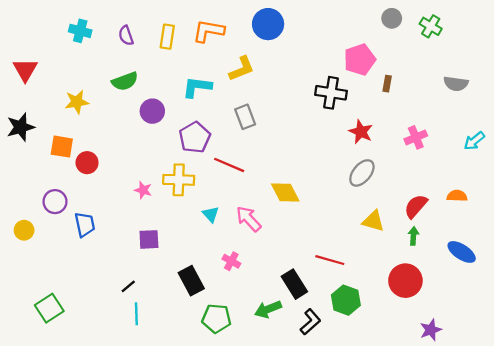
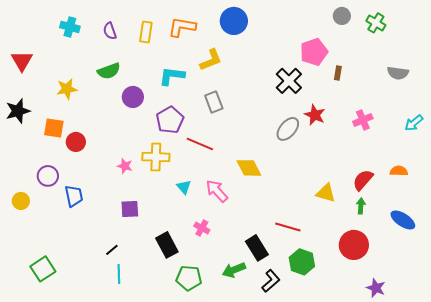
black cross: (331, 93) -> (289, 81), turned 36
gray ellipse: (362, 173) -> (288, 129), moved
purple star: (431, 330) -> (376, 288), turned -30

